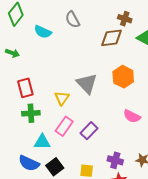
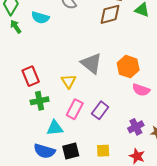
green arrow: (12, 53) -> (16, 27), moved, turned -136
orange hexagon: (123, 77) -> (128, 67), moved
purple cross: (115, 160) -> (136, 127), moved, turned -35
black square: (55, 167) -> (71, 151), turned 30

